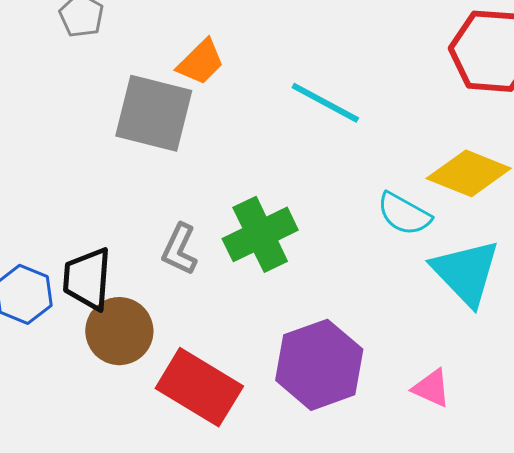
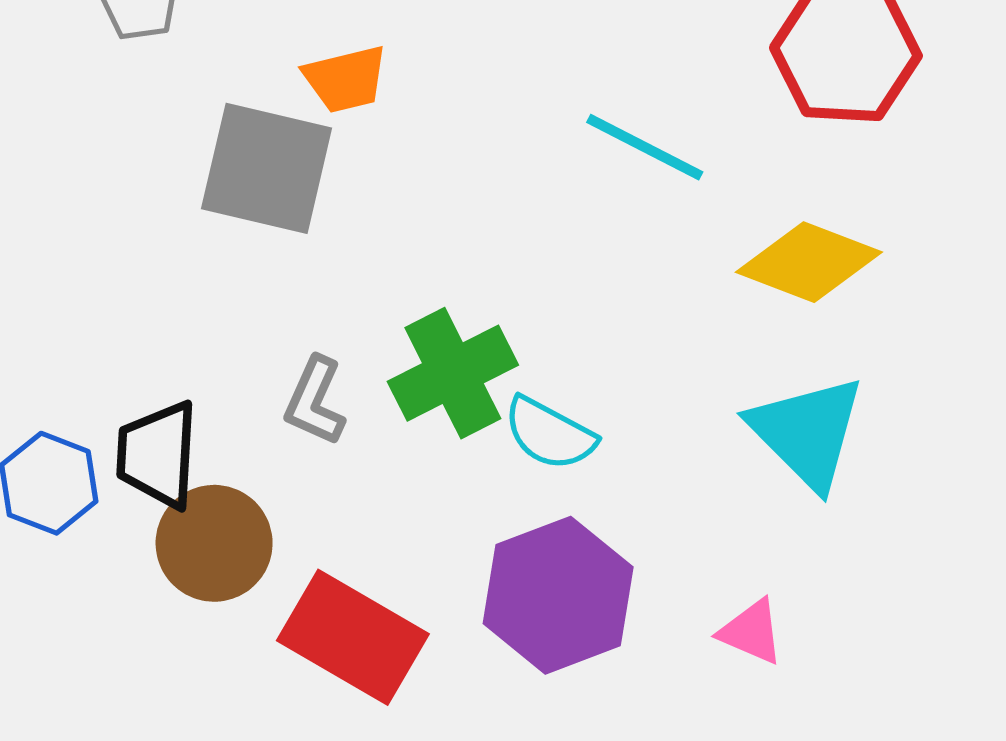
orange trapezoid: (201, 62) -> (346, 79), turned 32
cyan line: (325, 103) -> (645, 147), moved
cyan semicircle: (404, 214) -> (549, 434), moved

